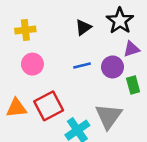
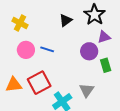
yellow cross: (25, 30) -> (20, 23), turned 35
blue line: (82, 66) -> (47, 49), moved, turned 32
gray triangle: (109, 116) -> (87, 90), size x0.7

